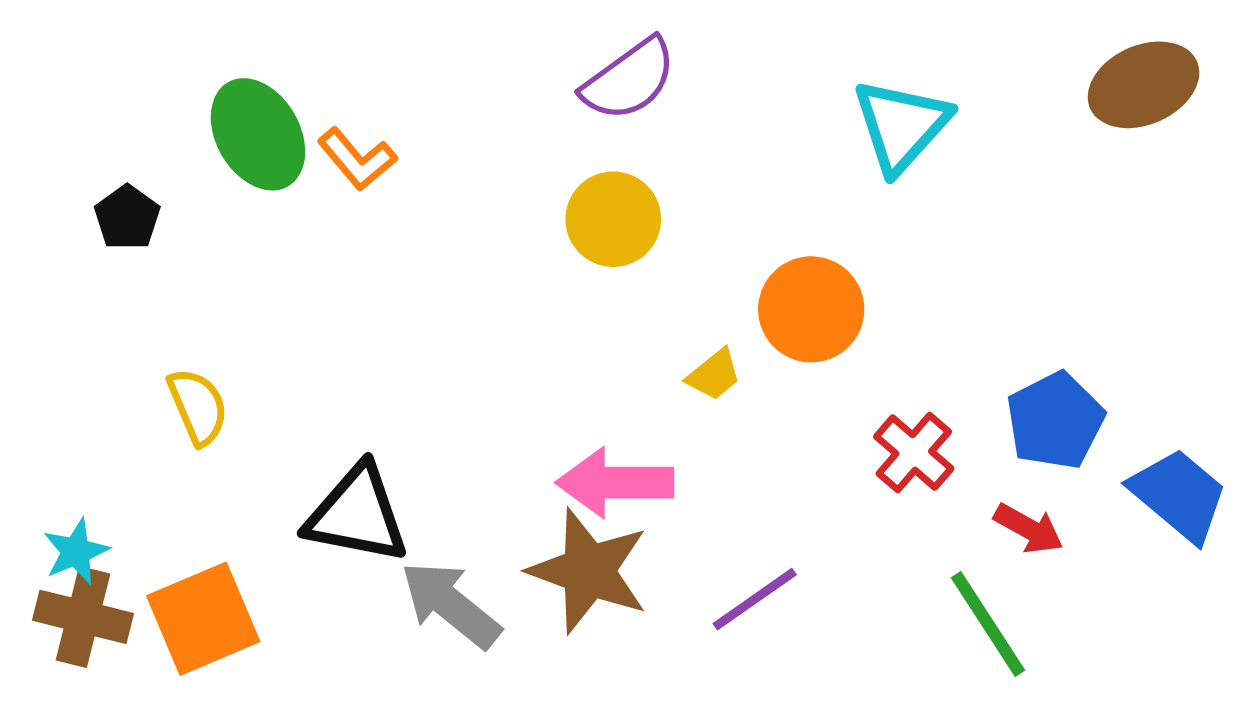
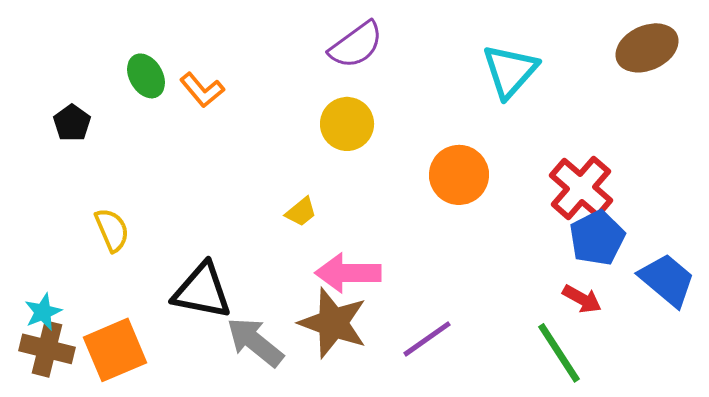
green ellipse: (258, 134) -> (146, 76), size x0.7
yellow trapezoid: (714, 375) -> (301, 212), moved
red cross: (914, 453) -> (581, 188), moved, size x1.4

